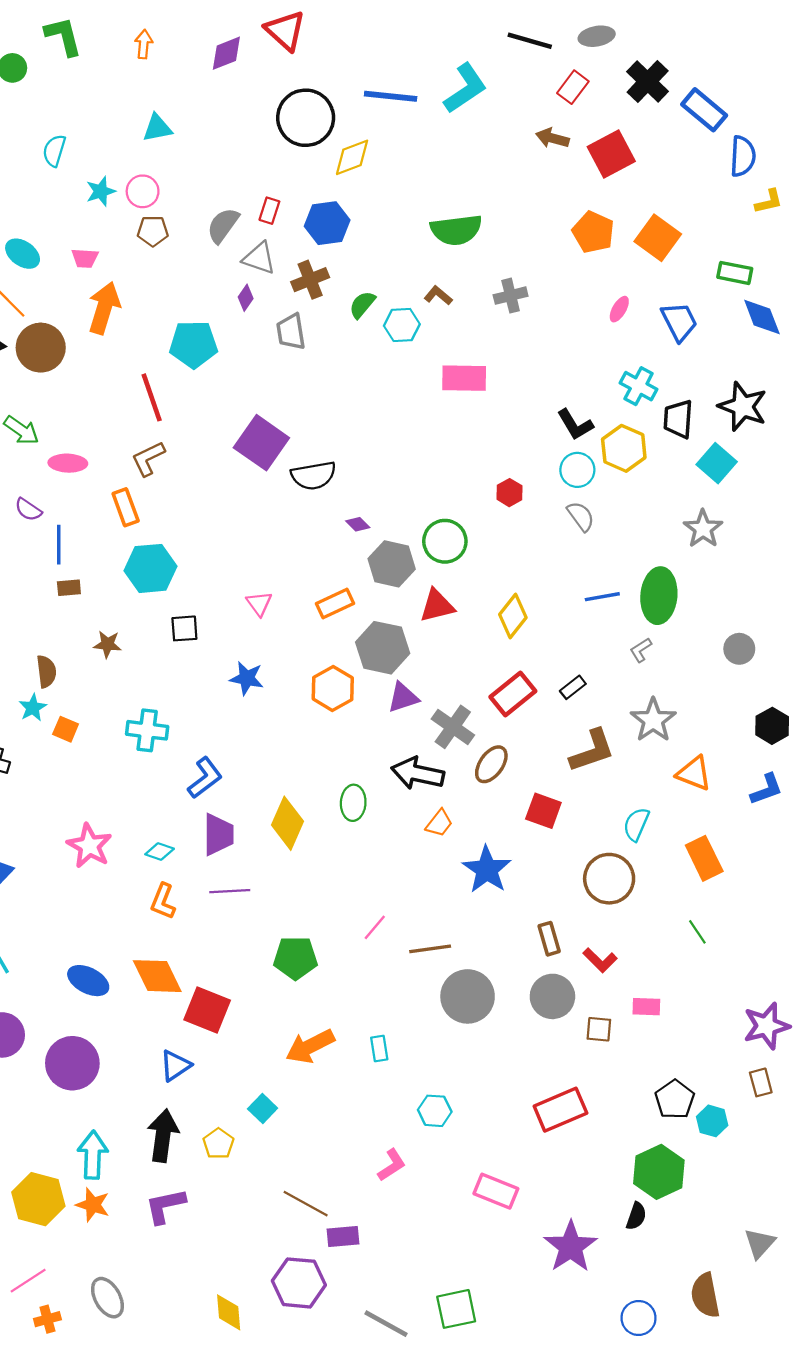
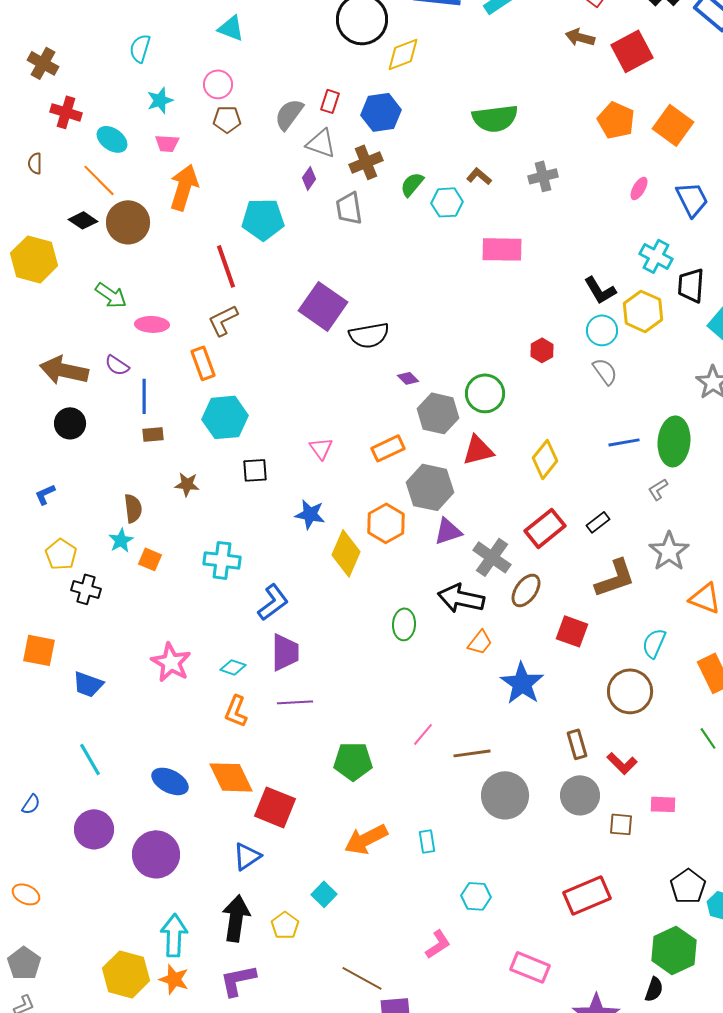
cyan triangle: (157, 128) -> (231, 28), turned 32
cyan star: (101, 191) -> (160, 100), moved
yellow diamond: (288, 823) -> (346, 553), moved

